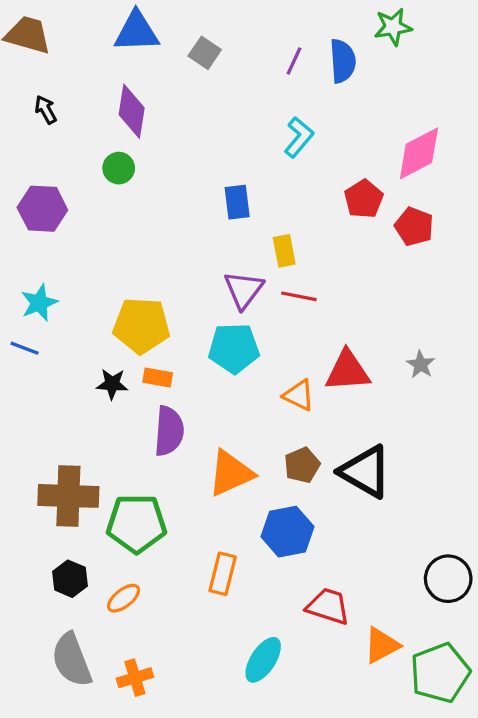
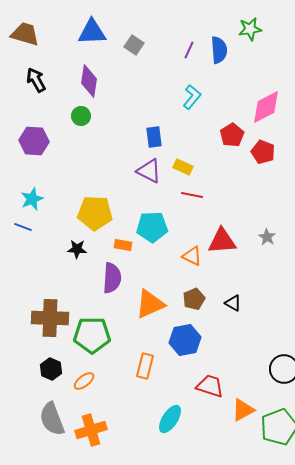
black arrow: (46, 110) -> (36, 80), size x1.4
yellow rectangle: (284, 251) -> (183, 167), turned -54
purple triangle: (244, 290) -> (149, 171), moved, turned -40
orange rectangle: (158, 377) -> (123, 245), moved
black triangle: (365, 472) -> (233, 303), size x0.5
orange cross: (135, 678) -> (91, 430), size x1.4

